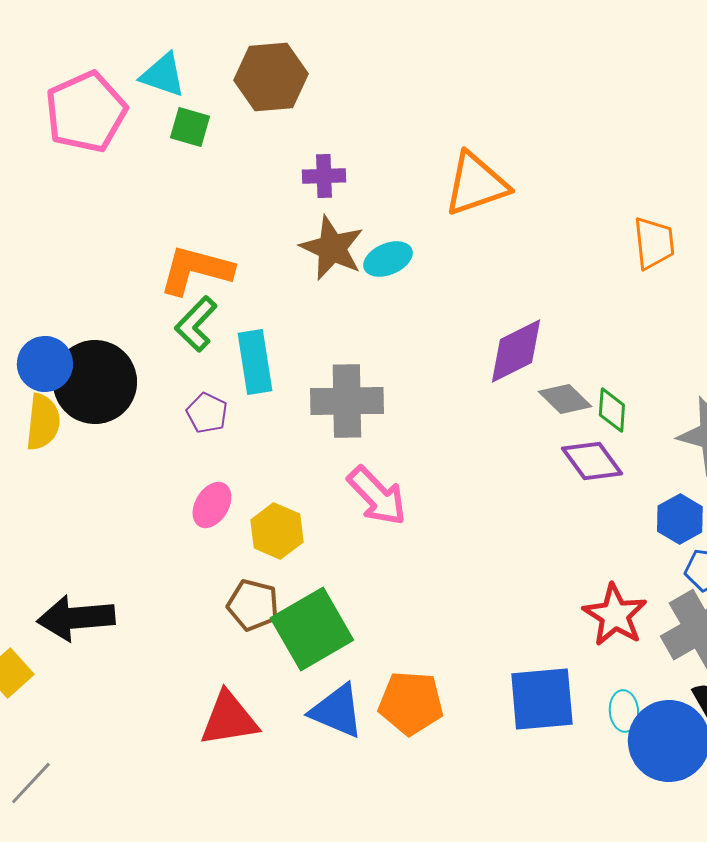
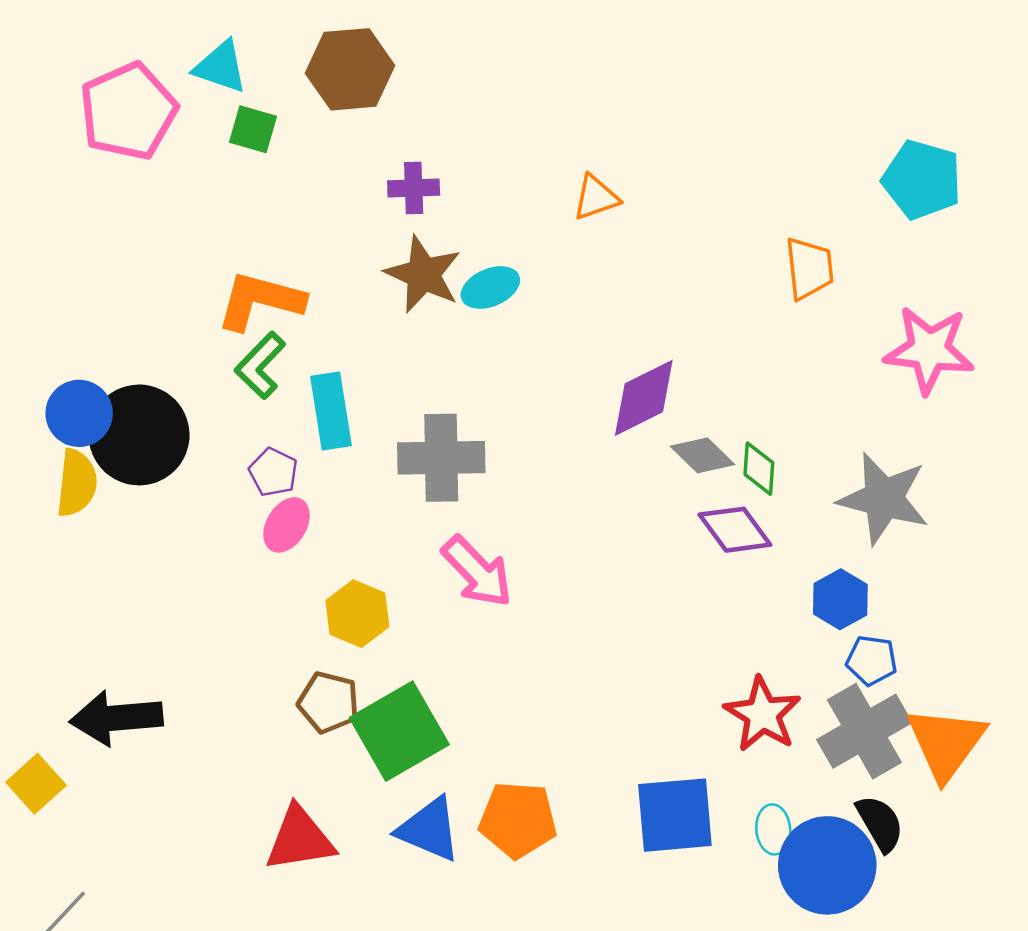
orange triangle: (476, 184) -> (596, 198), size x0.6
pink ellipse: (212, 505) -> (287, 525), moved

